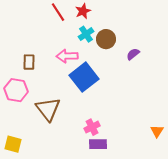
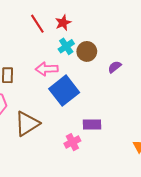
brown triangle: (48, 109) -> (27, 124), turned 36
purple rectangle: (98, 144) -> (92, 125), moved

